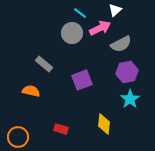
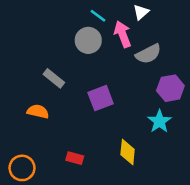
pink arrow: (100, 28) -> (123, 34), turned -85
purple hexagon: (127, 72) -> (170, 88), moved

